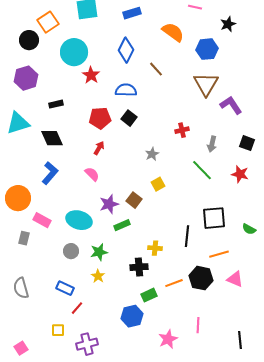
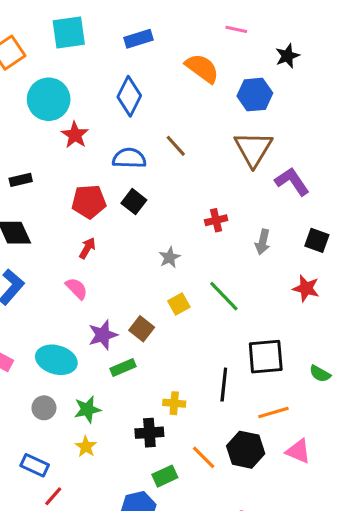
brown line: (156, 69) -> (176, 146), moved
green line: (202, 170) -> (224, 296), moved
orange line: (174, 283) -> (204, 457), turned 66

